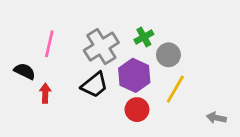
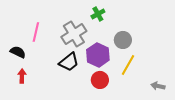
green cross: (144, 37) -> (98, 14), moved
red arrow: (45, 93) -> (22, 76), moved

